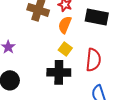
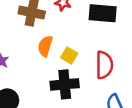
orange semicircle: (65, 25) -> (45, 46), moved

